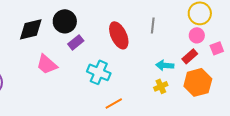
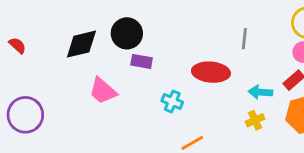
red ellipse: (119, 35) -> (211, 72), moved, turned -60
purple rectangle: (76, 42) -> (142, 61), turned 49
cyan cross: (99, 72) -> (172, 101), size x0.7

